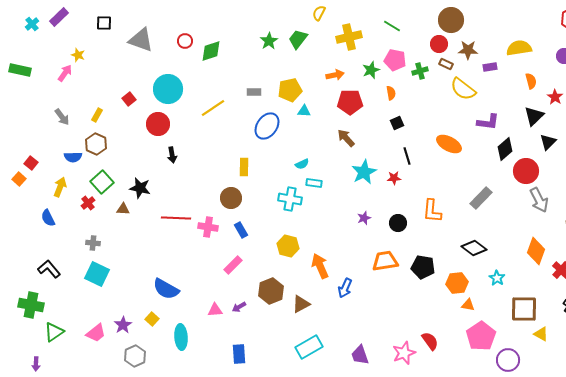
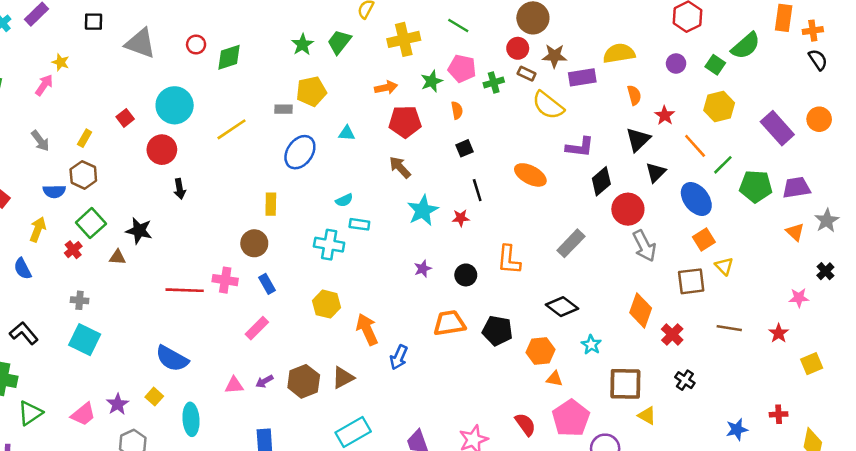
purple rectangle: (490, 67) -> (582, 77), size x1.5
yellow pentagon: (290, 90) -> (311, 91), moved
red line: (176, 218) -> (185, 290), moved
brown hexagon: (271, 291) -> (304, 381), moved
red semicircle: (430, 341) -> (525, 424), moved

